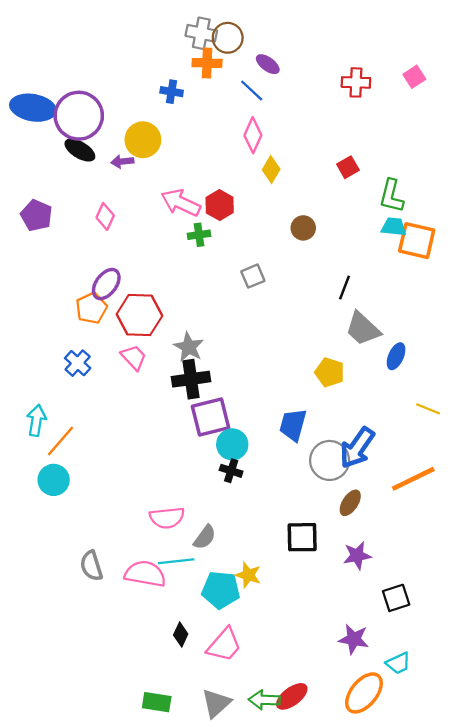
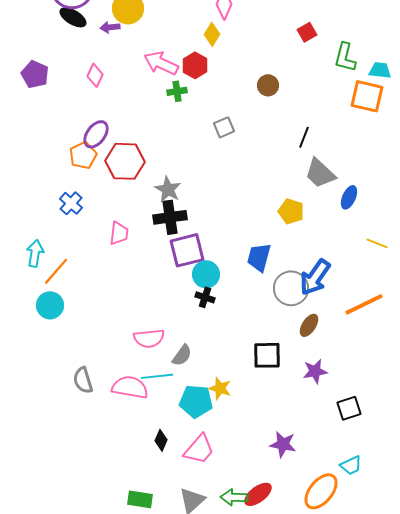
yellow diamond: (271, 170) -> (212, 34), moved
cyan trapezoid: (394, 227) -> (380, 70), moved
pink trapezoid: (134, 357) -> (119, 233), moved, turned 50
purple star: (354, 639) -> (283, 444), moved

